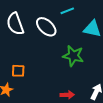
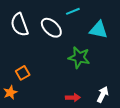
orange square: (18, 71) -> (23, 73), turned -32

